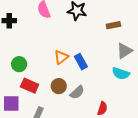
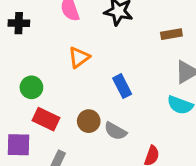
orange triangle: (61, 57) -> (79, 57), moved
gray semicircle: (77, 92) -> (115, 131), turned 70

